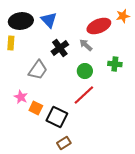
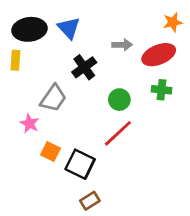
red ellipse: (99, 26) -> (159, 55), moved
gray arrow: (86, 45) -> (122, 45), moved, turned 136
pink star: (21, 97) -> (29, 123), moved

